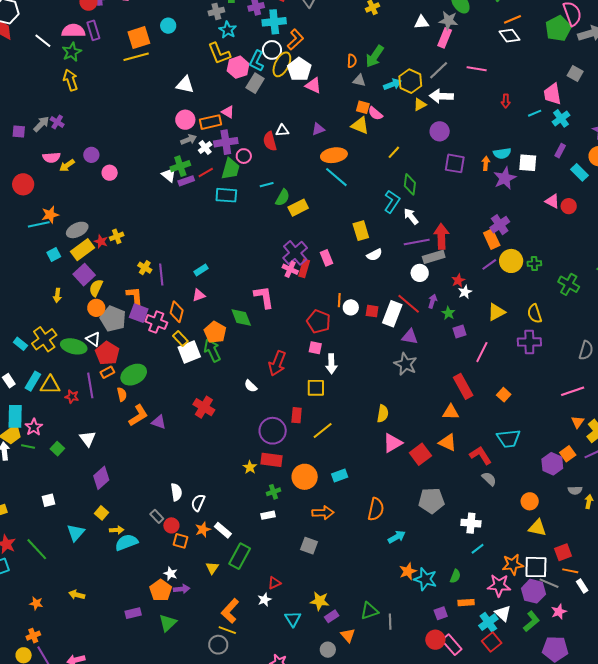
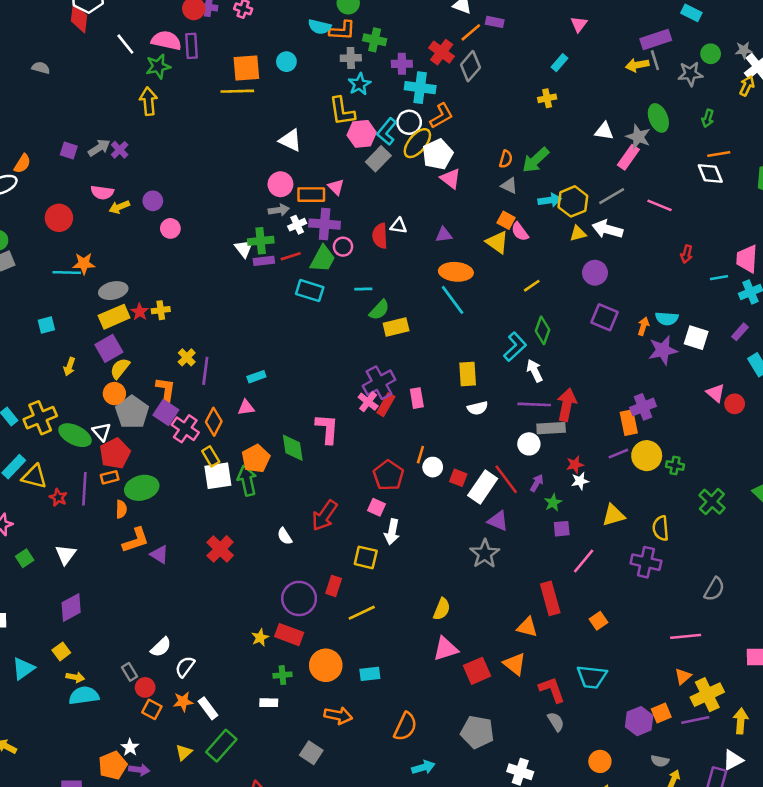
cyan square: (54, 254) -> (46, 325), moved
white semicircle: (176, 492) -> (161, 647), turned 42

